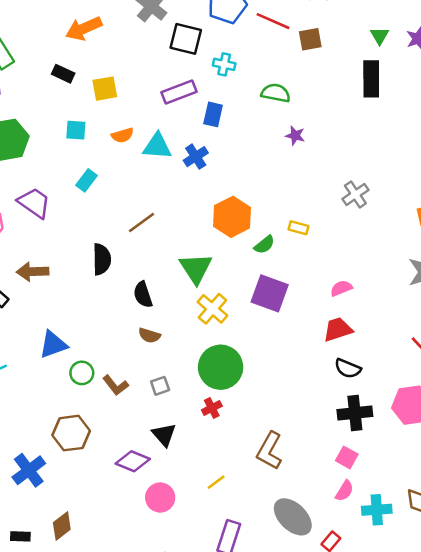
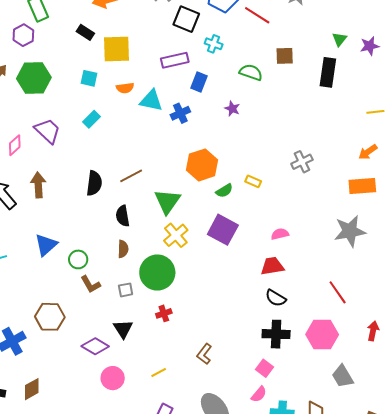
brown square: (310, 39) -> (285, 56), moved
yellow square: (105, 89) -> (117, 49), size x1.4
purple star: (295, 136) -> (232, 109), moved
brown line: (141, 222) -> (131, 176), moved
brown arrow: (33, 272) -> (38, 185), turned 80
brown semicircle: (149, 335) -> (123, 249), turned -114
blue triangle: (53, 344) -> (46, 245), turned -30
green circle: (221, 367) -> (157, 273), moved
green circle: (82, 373) -> (78, 259), moved
brown L-shape: (269, 451) -> (204, 354), size x0.7

